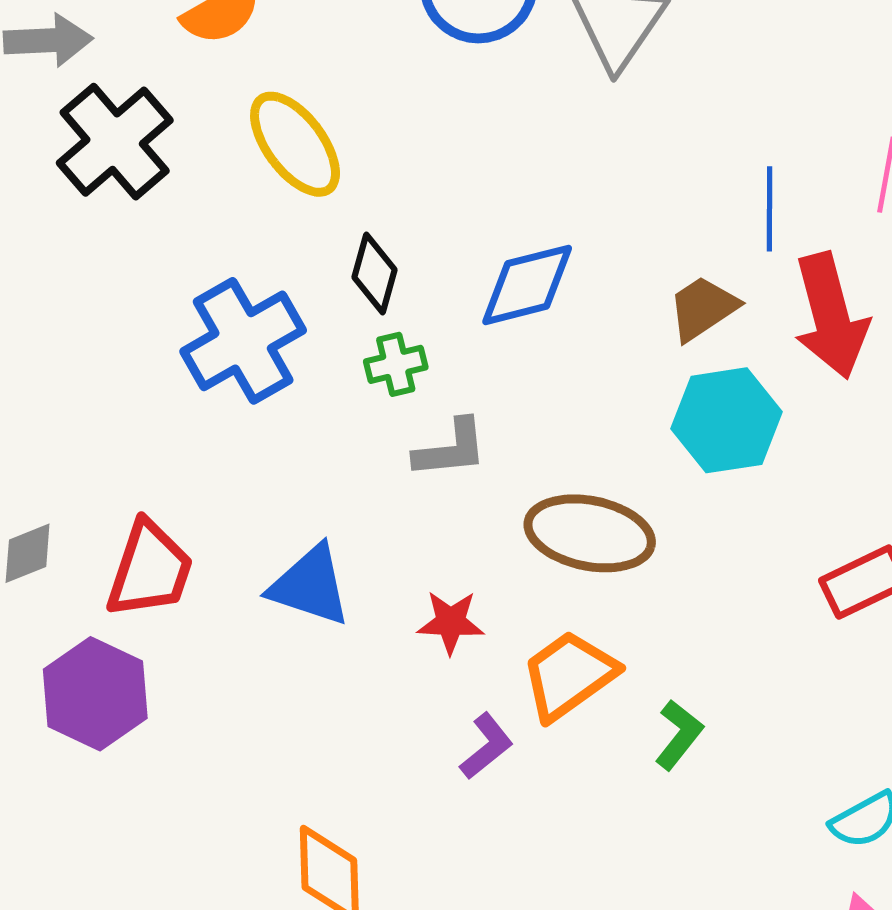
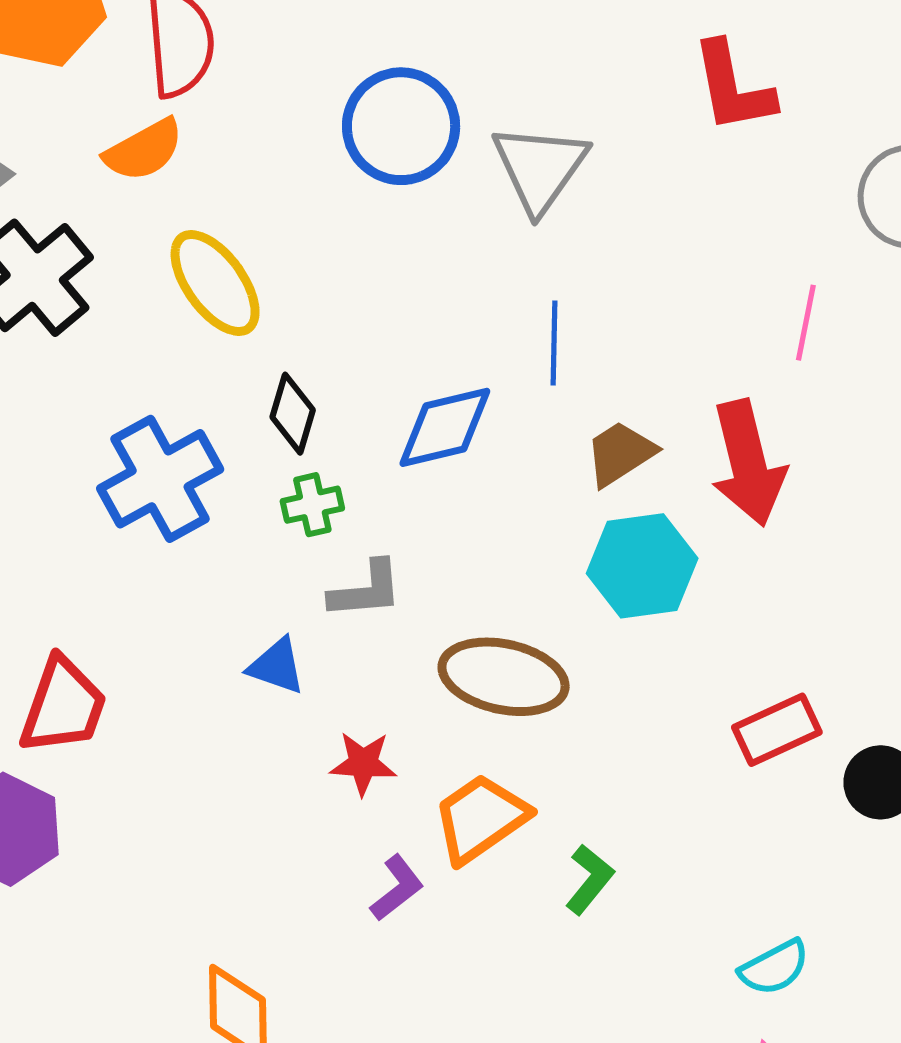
blue line: (769, 209) -> (554, 343), moved
blue triangle: (310, 586) -> (277, 666), moved, size x0.7

